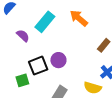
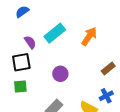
orange arrow: (79, 18) -> (89, 36), turned 72
black square: (38, 66) -> (21, 62), moved

